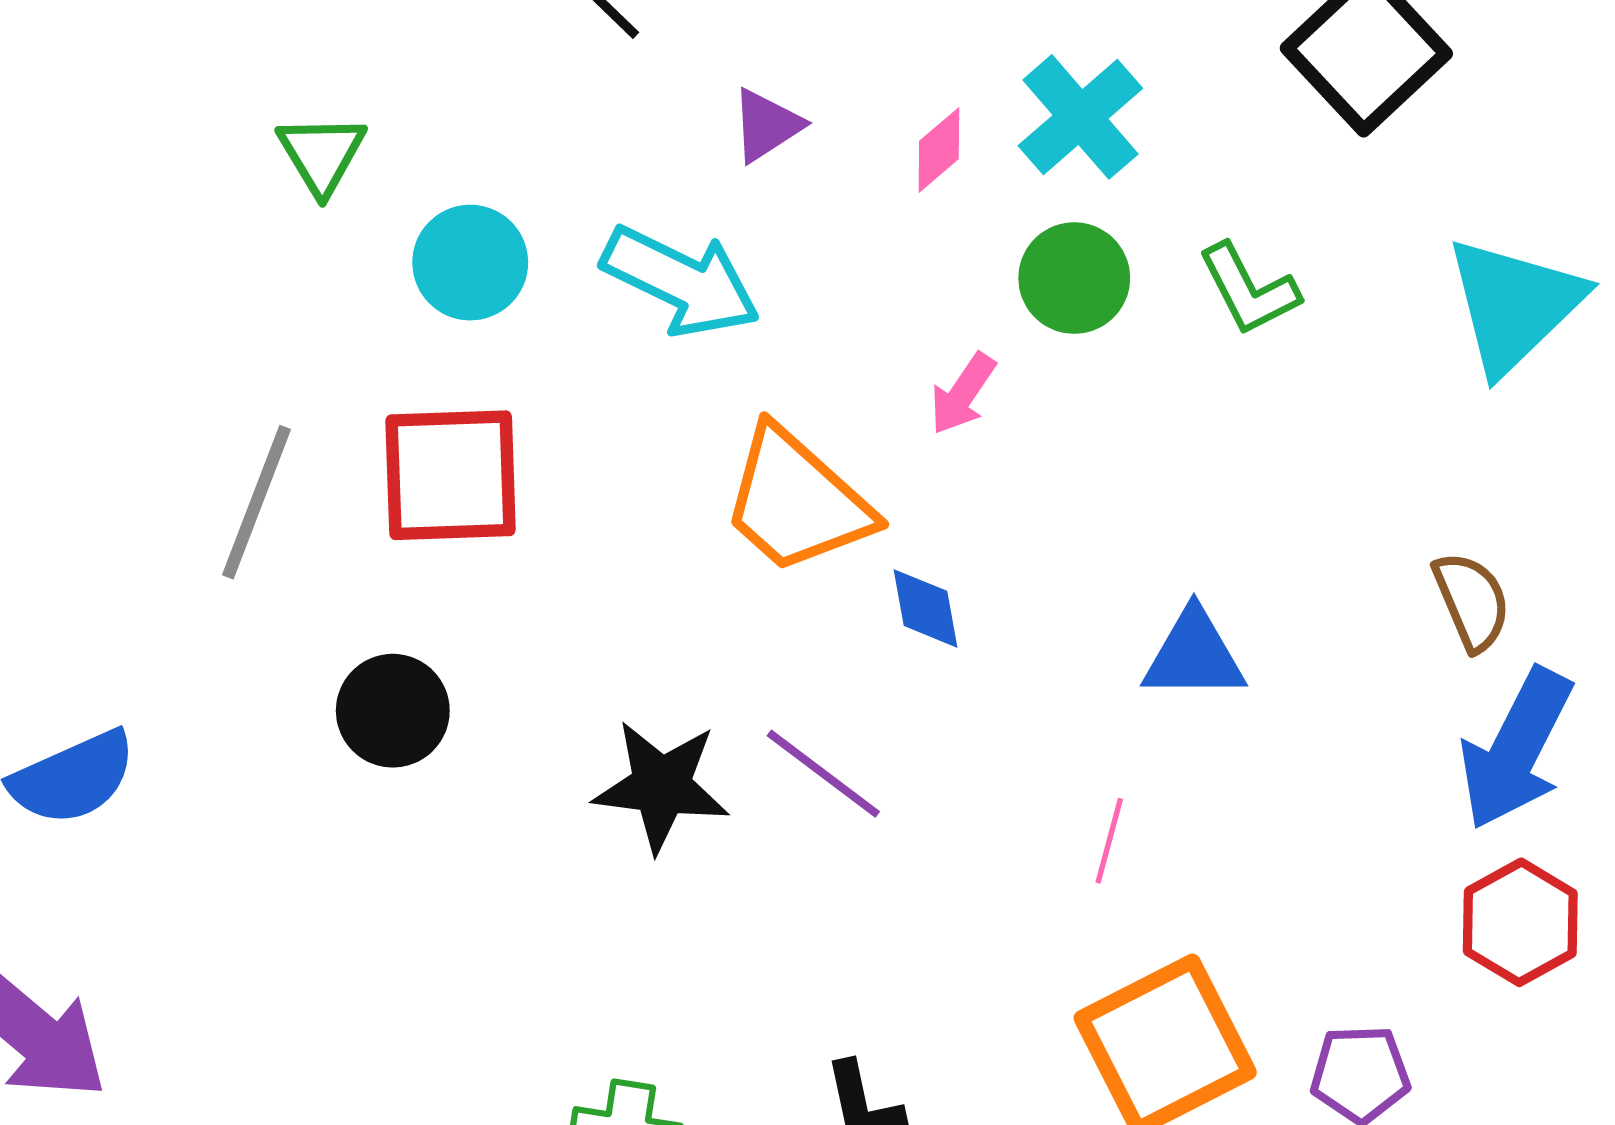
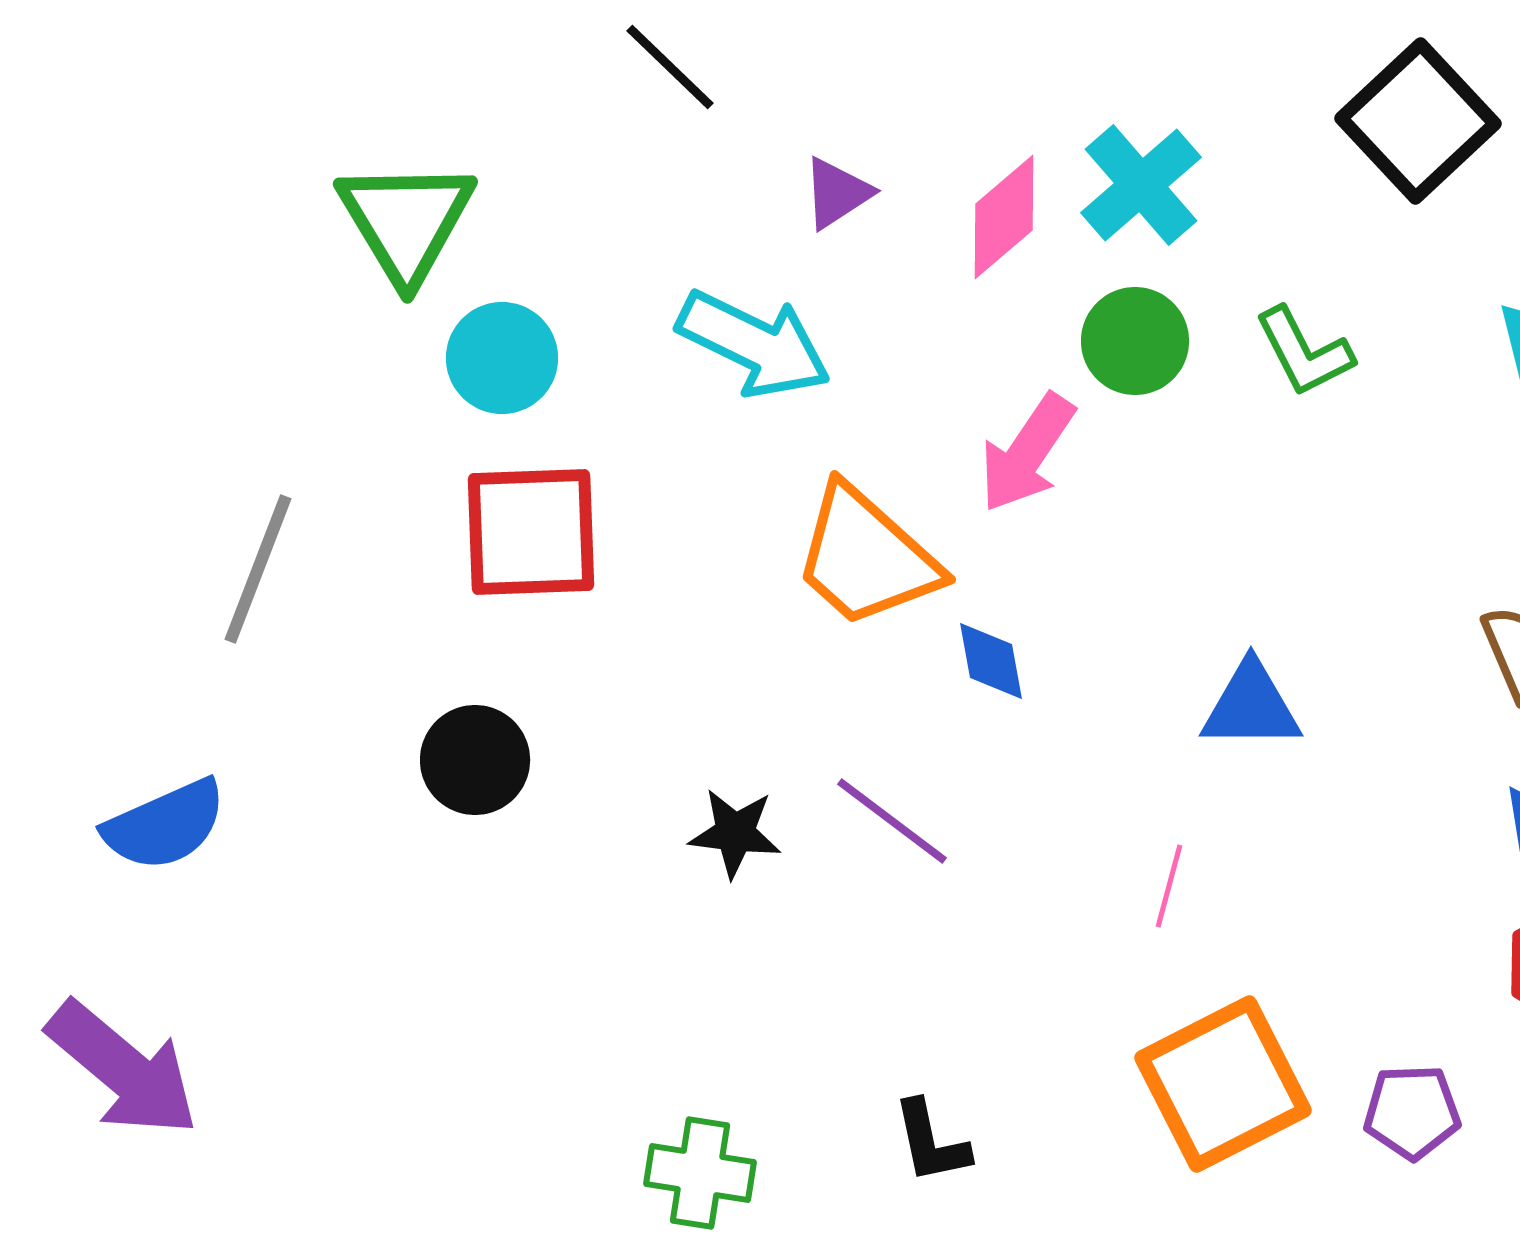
pink diamond: (939, 150) -> (1004, 217), size x1.5
green triangle: (322, 154) -> (406, 221), size x1.6
cyan circle: (470, 263) -> (502, 358), moved
pink arrow: (963, 394) -> (1027, 453), size x1.5
gray line: (256, 502) -> (258, 569), moved
black star: (661, 786) -> (735, 833), size x0.7

